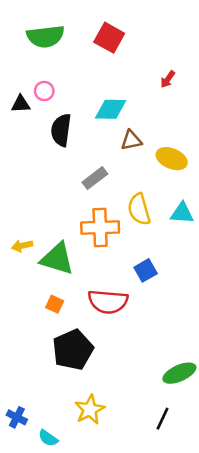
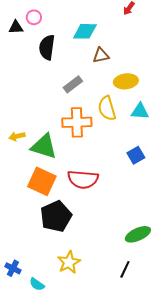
yellow ellipse: (172, 159) -> (126, 81), moved, turned -30
blue square: (146, 270) -> (136, 155), moved
orange square: (55, 304) -> (42, 181), size x2.0

